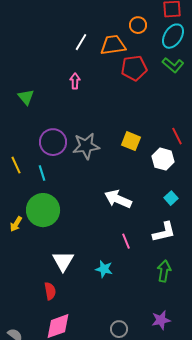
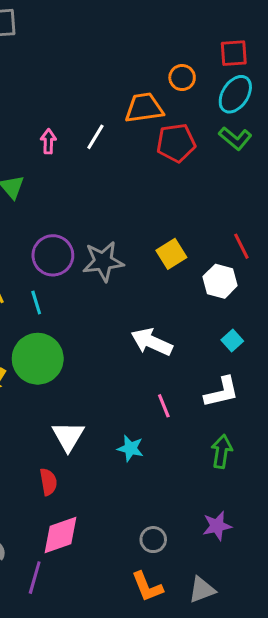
white line: (81, 42) -> (95, 137), moved
pink arrow: (75, 81) -> (48, 141), moved
yellow square: (131, 141) -> (171, 254), turned 36

